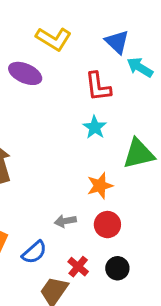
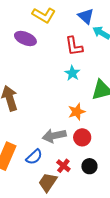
gray arrow: (65, 221) -> (54, 136), size x1.6

